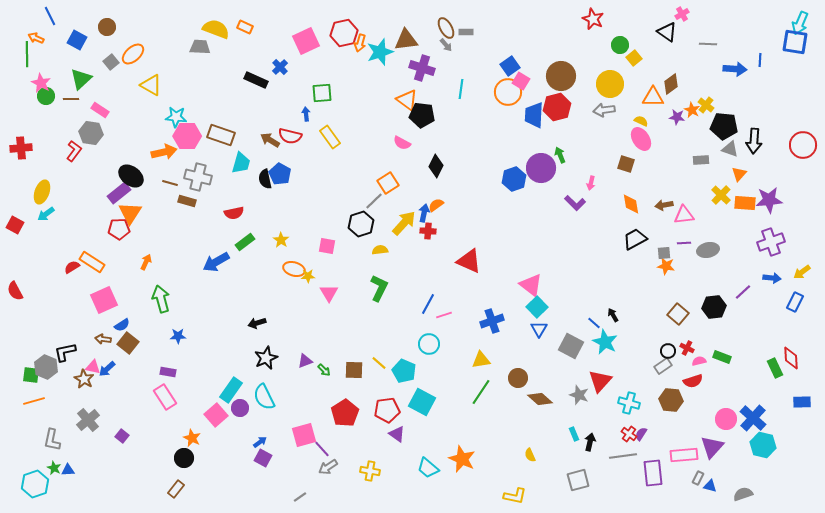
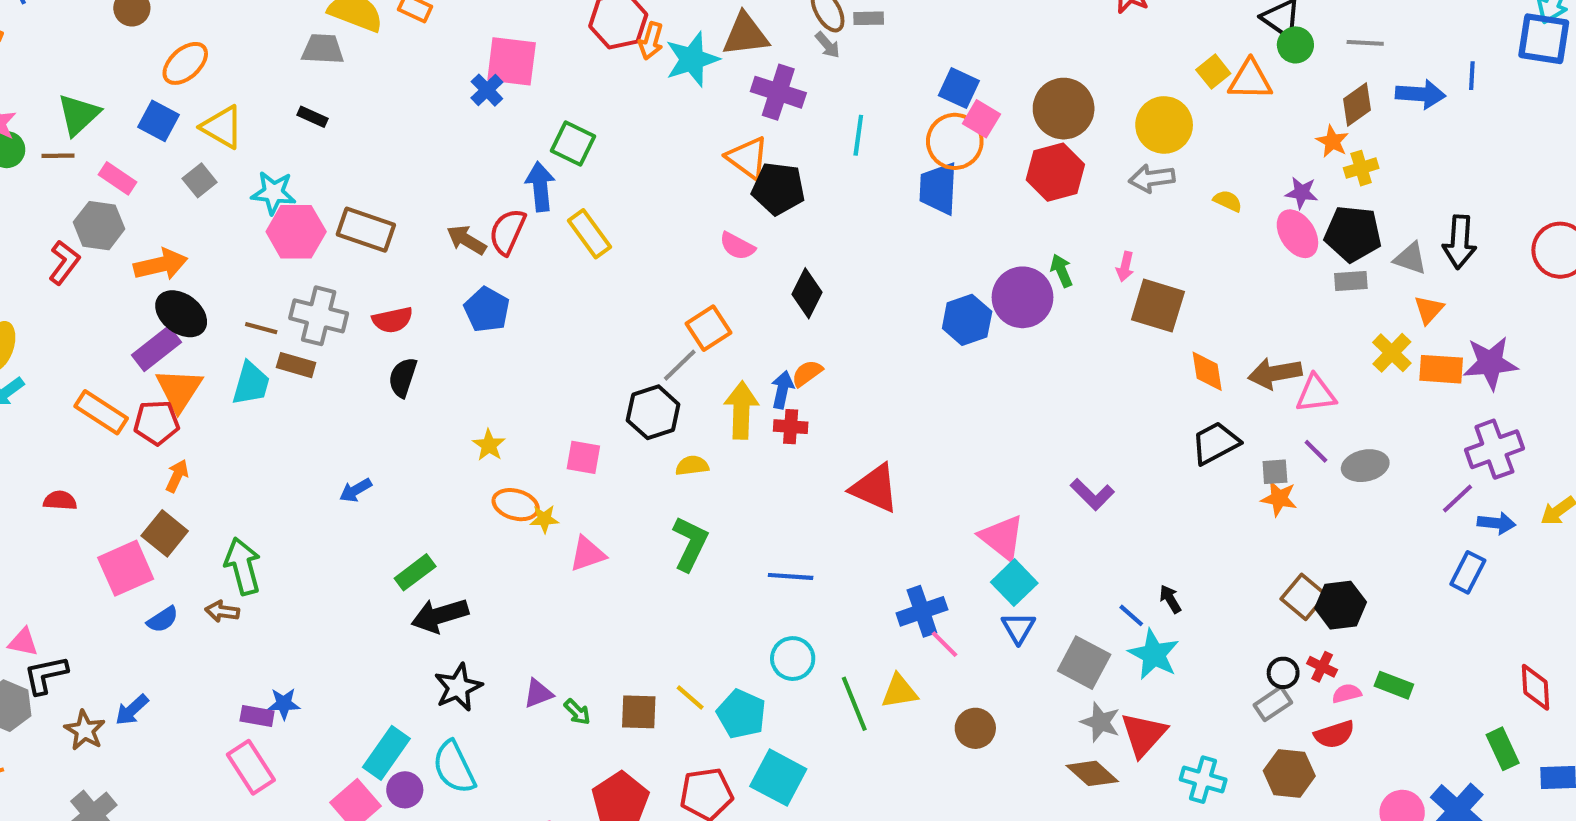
blue square: (77, 40) -> (159, 121), moved
pink square: (306, 41) -> (512, 61), moved, turned 32
green circle: (620, 45) -> (1295, 45), moved
gray square: (111, 62) -> (200, 180), moved
blue square: (510, 66) -> (959, 88), turned -30
black rectangle: (256, 80) -> (312, 117), moved, size x0.6
brown diamond: (671, 84) -> (1357, 104), moved
green square: (322, 93) -> (573, 143), turned 30
orange triangle: (653, 97) -> (1250, 80), moved
yellow cross: (706, 105) -> (1361, 168), turned 35
orange star: (692, 110) -> (1332, 141), moved
blue arrow: (306, 114) -> (540, 187), size x1.6
blue trapezoid: (534, 115) -> (938, 189), moved
black pentagon: (724, 126) -> (1353, 234), moved
red semicircle: (290, 136) -> (507, 232), turned 100
pink ellipse: (641, 139) -> (1297, 234), moved
orange arrow: (164, 152) -> (161, 265), moved
cyan trapezoid: (241, 163) -> (251, 384), moved
brown square: (626, 164) -> (1158, 306), moved, size x1.5
black semicircle: (265, 179) -> (403, 377), moved, turned 30
pink arrow: (591, 183) -> (1125, 267), moved
purple L-shape: (575, 203) -> (1092, 494), moved
brown arrow: (664, 205) -> (1275, 373), size x1.4
red semicircle: (234, 213) -> (392, 320), moved
yellow arrow: (404, 223) -> (741, 410), turned -40
green rectangle: (245, 242) -> (415, 572), moved
purple line: (684, 243) -> (1316, 451), turned 48
orange rectangle: (92, 262) -> (101, 412), moved
orange arrow: (146, 262) -> (177, 476), moved
blue arrow: (216, 262) -> (356, 490), size x0.6
red semicircle: (72, 267) -> (60, 501), turned 35
purple line: (743, 292) -> (1458, 498), moved
pink triangle: (329, 293) -> (587, 554), turned 42
blue rectangle: (795, 302) -> (1468, 572), moved
blue line: (428, 304) -> (791, 576), turned 65
black hexagon: (714, 307) -> (1341, 605), moved
pink line: (444, 315) -> (945, 644), moved, turned 63
black arrow: (257, 323) -> (440, 615), size x1.5
blue star: (178, 336) -> (284, 704), moved
brown arrow: (103, 339) -> (222, 611), moved
brown square: (128, 343) -> (165, 533), moved
pink triangle: (93, 367) -> (23, 642), moved
green rectangle: (775, 368) -> (1503, 749), moved
green line: (481, 392) -> (854, 704), moved, turned -56
gray star: (579, 395) -> (1100, 722), moved
brown diamond: (540, 399) -> (1092, 773), moved

